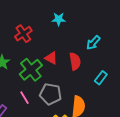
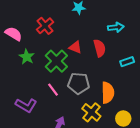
cyan arrow: (93, 43) -> (116, 27), turned -133
cyan rectangle: (101, 78) -> (127, 62), turned 40

